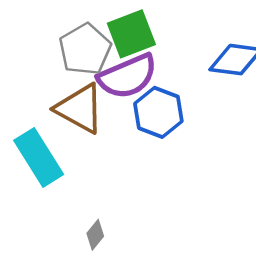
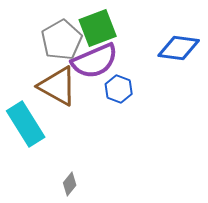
blue hexagon: (158, 112) -> (119, 89), size x0.7

